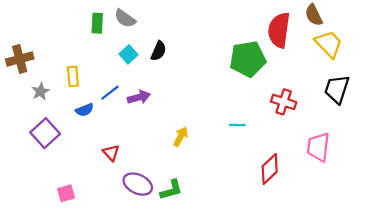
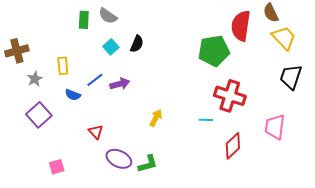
red cross: (284, 102) -> (230, 96), moved, size x1.4
blue semicircle: (84, 110) -> (73, 95), turned 42
cyan line: (237, 125) -> (206, 120), moved

